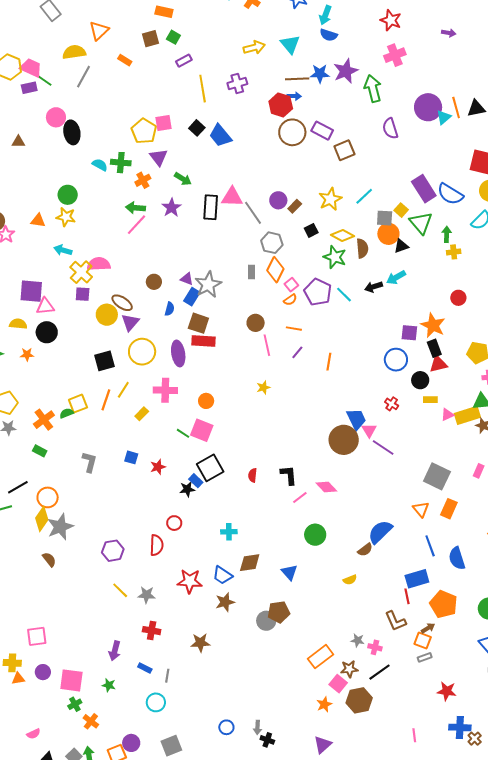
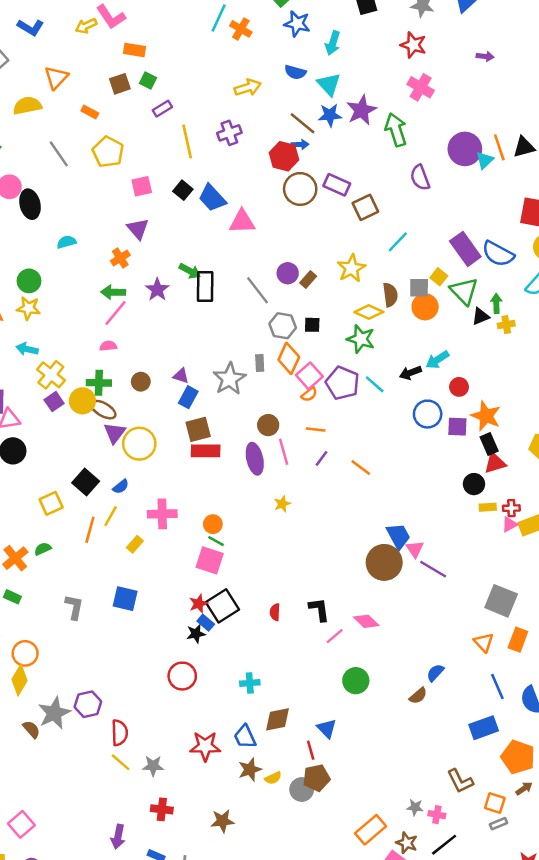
blue semicircle: (329, 35) -> (295, 72), moved
cyan triangle: (290, 44) -> (329, 84), moved
pink cross: (395, 55) -> (421, 87), turned -35
gray line: (84, 77) -> (59, 154), moved, turned -60
brown line: (297, 79) -> (302, 123), turned 45
yellow pentagon: (144, 131) -> (108, 152), moved
green cross: (121, 163) -> (99, 383), moved
cyan semicircle: (100, 165) -> (67, 242), turned -42
green arrow: (183, 179) -> (190, 271), moved
cyan line: (364, 196) -> (398, 242), moved
pink triangle: (232, 197) -> (242, 222), moved
black square: (311, 230) -> (312, 325), moved, turned 32
black triangle: (401, 246) -> (481, 316), moved
brown semicircle: (362, 248) -> (390, 295), moved
pink semicircle: (99, 264) -> (108, 346), moved, size x0.6
gray star: (208, 285) -> (229, 379), moved
pink square: (291, 285) -> (309, 376), size x1.5
purple square: (83, 294) -> (54, 402), turned -35
red circle: (458, 298) -> (459, 387), moved
blue semicircle: (170, 309) -> (121, 487), moved, turned 40
yellow circle: (107, 315) -> (82, 401), moved
brown square: (198, 323) -> (198, 429), turned -30
yellow circle: (142, 352) -> (139, 444), moved
purple ellipse: (178, 353) -> (255, 459), moved
blue circle: (396, 360) -> (428, 414), moved
black square: (105, 361) -> (86, 482), turned -30
orange line: (329, 362) -> (361, 467), turned -60
yellow square: (78, 404) -> (51, 503), moved
red cross: (392, 404) -> (511, 508), moved, turned -32
green line: (183, 433) -> (216, 541), moved
blue square: (131, 457) -> (125, 599), size x1.5
red star: (158, 467) -> (199, 604), moved
red circle: (174, 523) -> (182, 676), size x1.5
gray star: (60, 527) -> (54, 713), moved
blue semicircle: (380, 532) -> (435, 673), size x0.6
red semicircle: (157, 545) -> (120, 733), moved
purple hexagon: (113, 551) -> (88, 704), moved
blue trapezoid: (222, 575) -> (245, 737), turned 35
yellow semicircle: (350, 580) -> (273, 778), moved
red line: (407, 596) -> (311, 750), moved
brown arrow: (428, 628) -> (524, 788), moved
pink square: (37, 636) -> (21, 824), turned -30
brown star: (349, 669) -> (407, 843), turned 30

